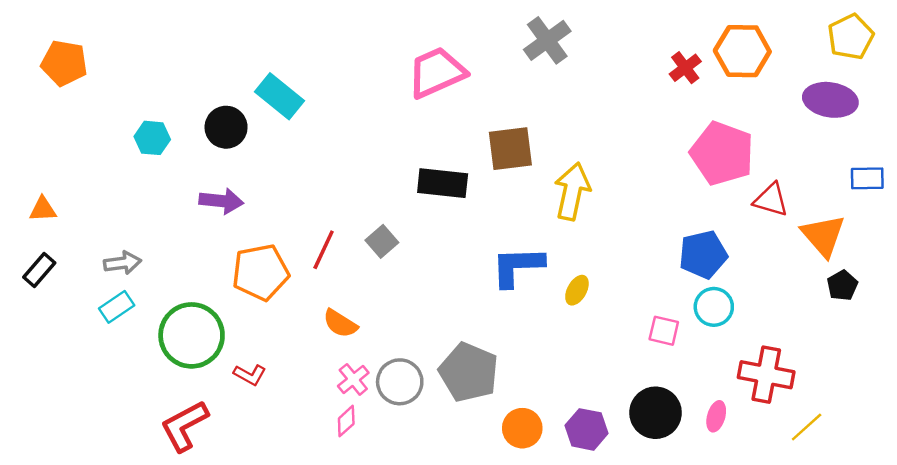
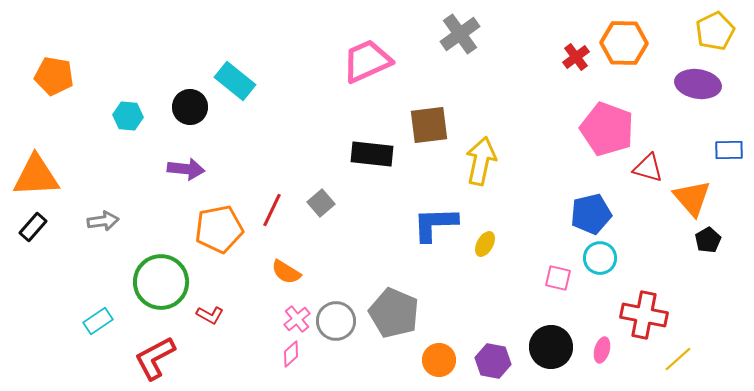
orange pentagon: (64, 63) -> (54, 76), moved
orange triangle: (43, 209) -> (36, 176), size x2.0
cyan rectangle: (117, 307) -> (98, 321), moved

